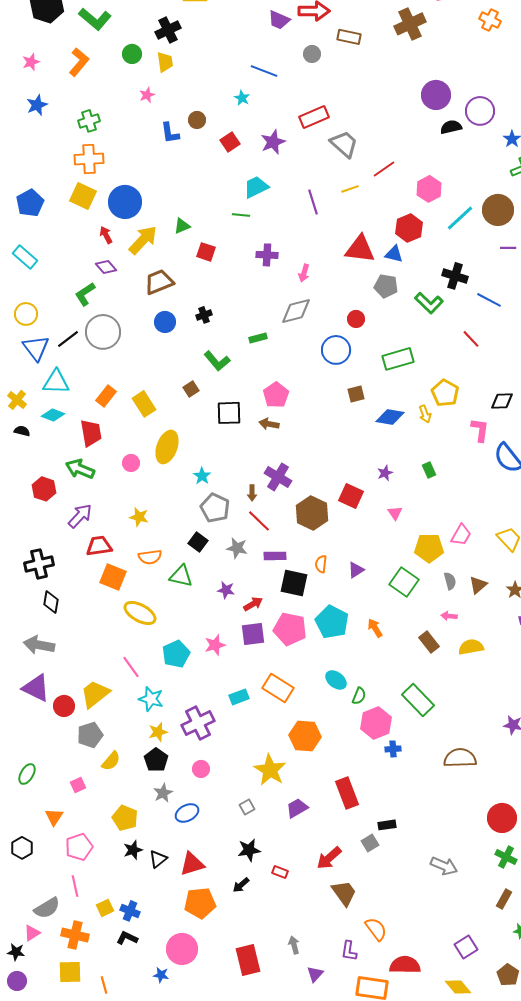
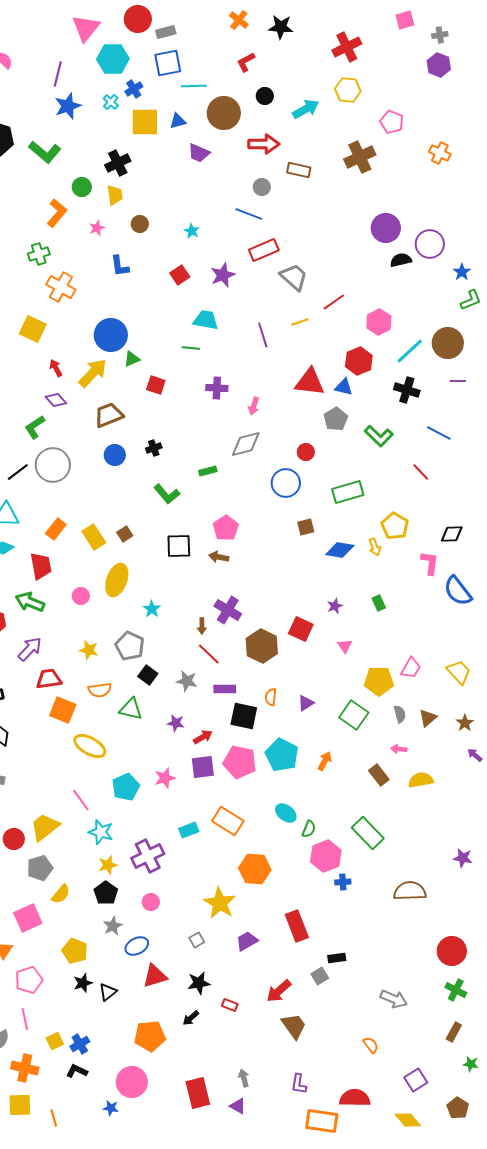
purple trapezoid: (279, 20) -> (199, 153), moved
orange L-shape: (79, 62) -> (57, 213), moved
blue line: (264, 71) -> (249, 214), moved
brown circle: (197, 120) -> (140, 224), moved
orange cross: (89, 159) -> (61, 287), moved, turned 32
cyan trapezoid: (256, 187) -> (206, 320), turned 36
blue circle: (125, 202) -> (111, 335), moved
black cross: (455, 276) -> (407, 390), moved
gray pentagon: (386, 286) -> (336, 419), turned 30
brown square: (191, 389) -> (125, 534), moved
gray pentagon: (215, 508) -> (130, 646), moved
orange arrow: (375, 628) -> (325, 761), turned 60
pink square: (78, 785) -> (28, 918), size x1.8
red triangle: (192, 864) -> (155, 976), moved
blue cross: (130, 911) -> (80, 1044), turned 36
orange semicircle: (376, 929) -> (371, 1045), moved, size x0.7
purple triangle: (315, 974) -> (238, 1106), moved, turned -42

